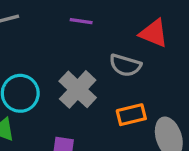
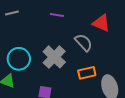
gray semicircle: (125, 65) -> (84, 42), turned -150

